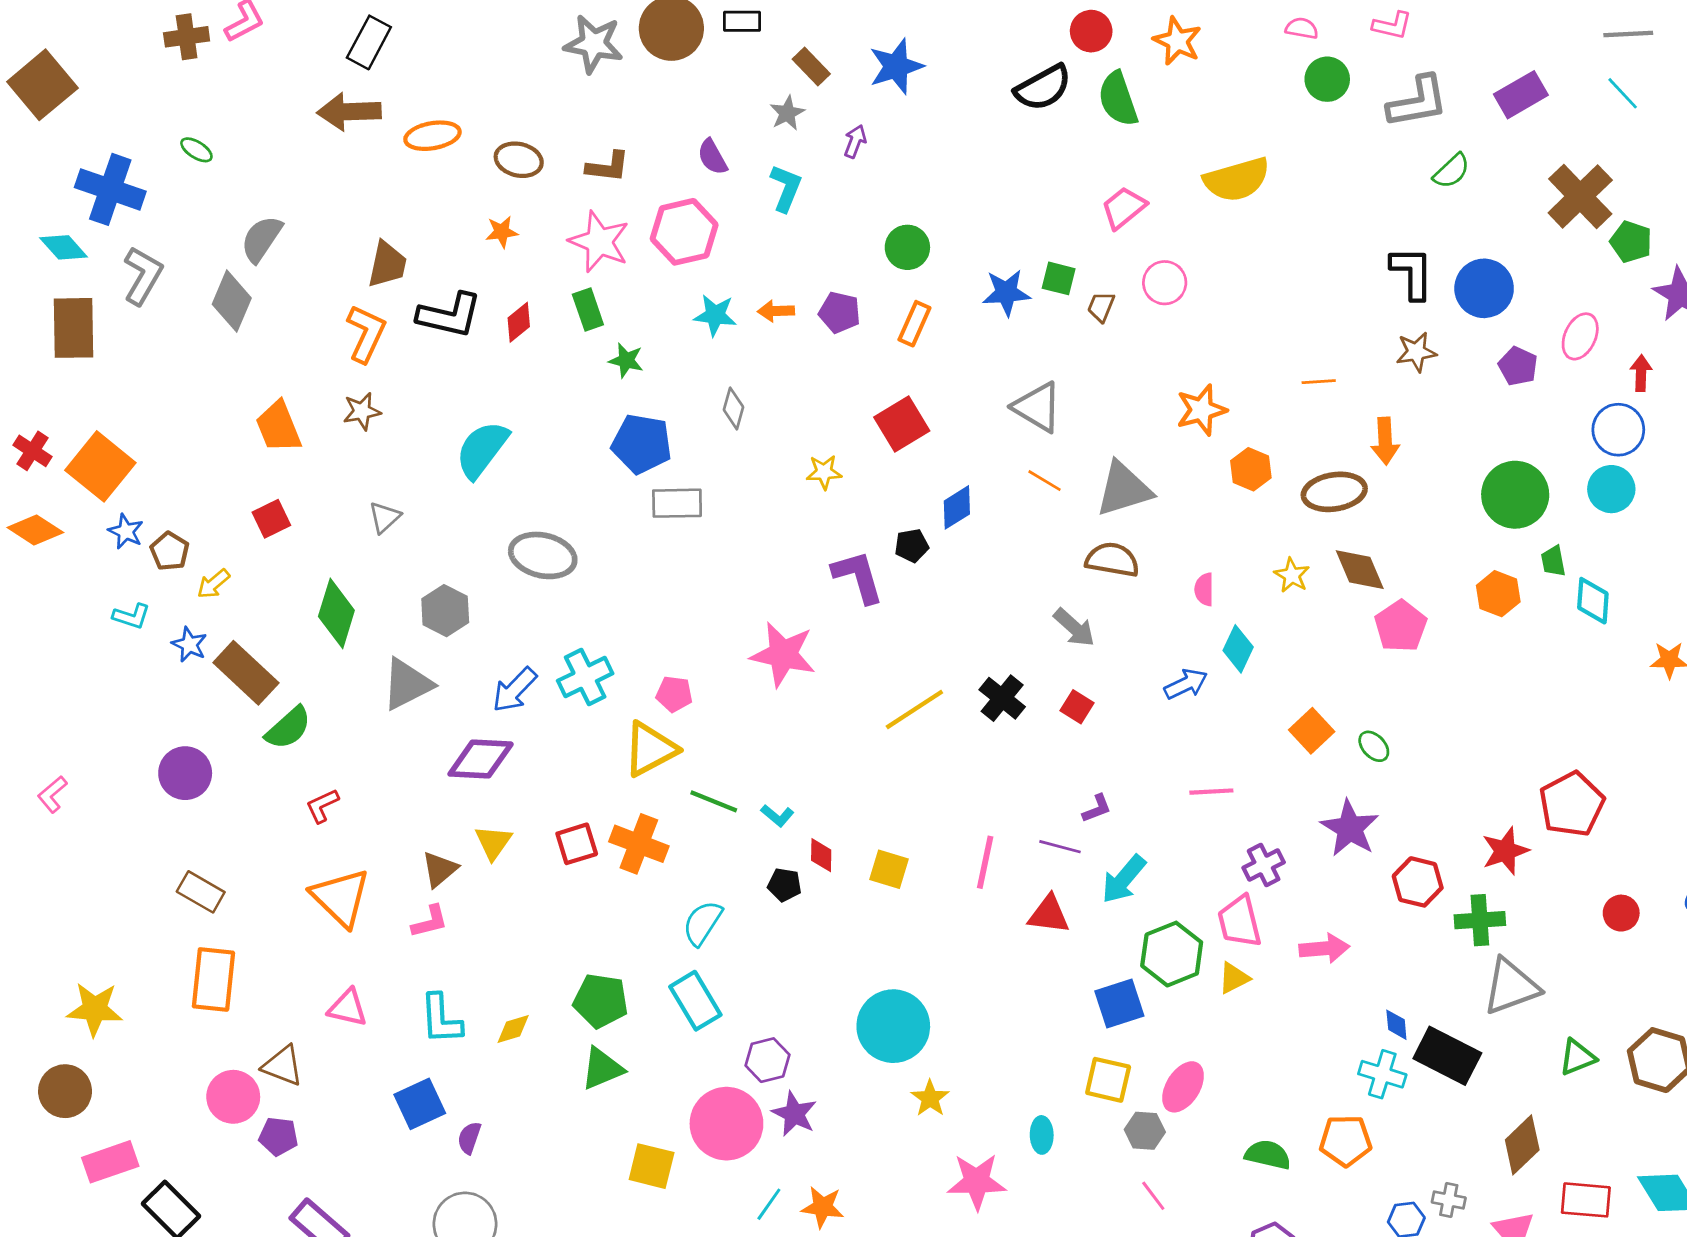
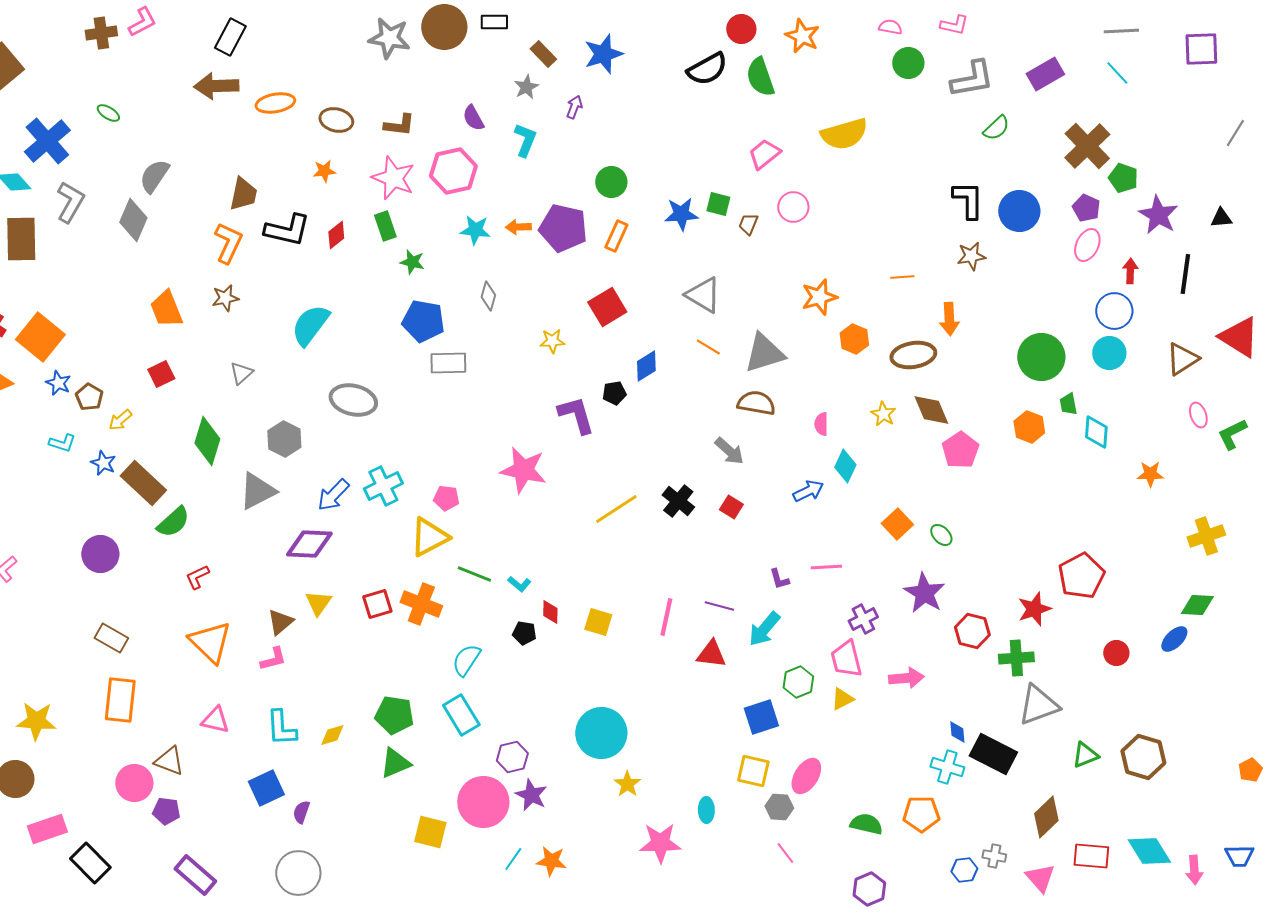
blue cross: (110, 189) -> (47, 141), turned 30
purple pentagon: (840, 312) -> (563, 228), size x1.6
purple pentagon: (1518, 366) -> (1086, 208), moved
purple L-shape: (1097, 808) -> (779, 579), moved, turned 95
green hexagon: (1172, 954) -> (798, 682), size x0.7

